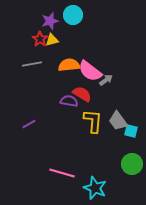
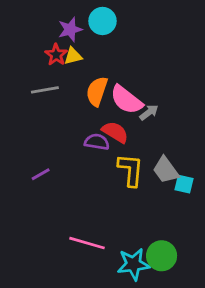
orange semicircle: (69, 65) -> (97, 91), turned -65
green circle: (132, 164) -> (162, 256), moved
cyan star: (95, 188) -> (133, 264), turned -30

